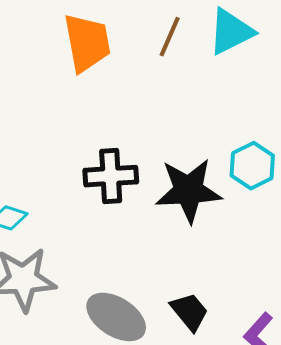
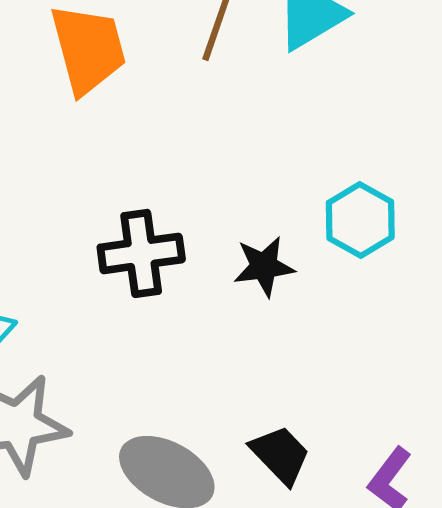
black star: (188, 190) -> (264, 266), size x0.6

